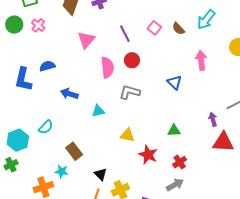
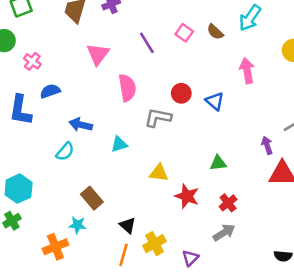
pink cross: (38, 25) -> (32, 61), moved
red circle: (132, 60) -> (181, 93), moved
cyan semicircle: (46, 127) -> (65, 152), moved

